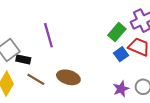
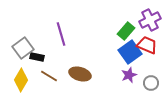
blue square: (121, 54) -> (130, 52), size x1.6
purple star: (121, 89) -> (129, 75), moved

